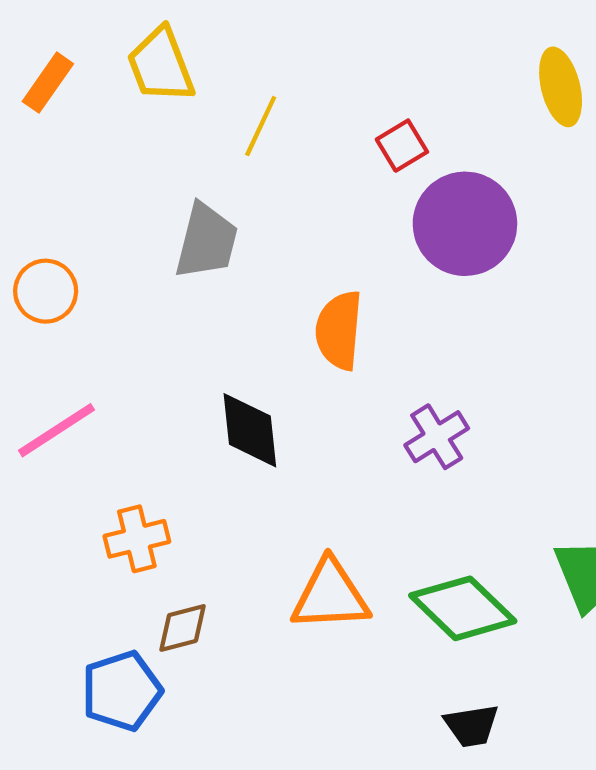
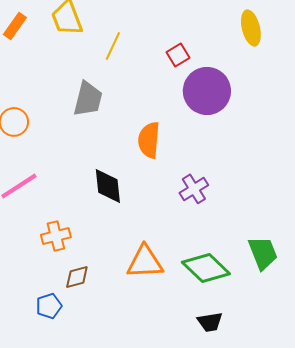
blue pentagon: (122, 691) -> (49, 306), size x0.7

